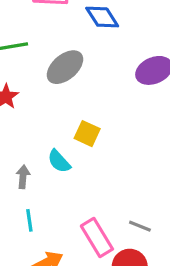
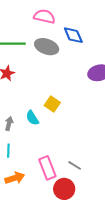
gray ellipse: (65, 67) -> (47, 47), moved, turned 50

